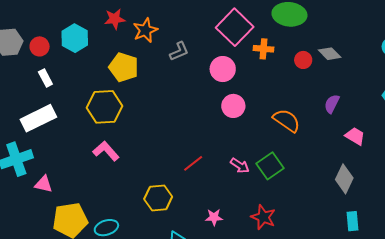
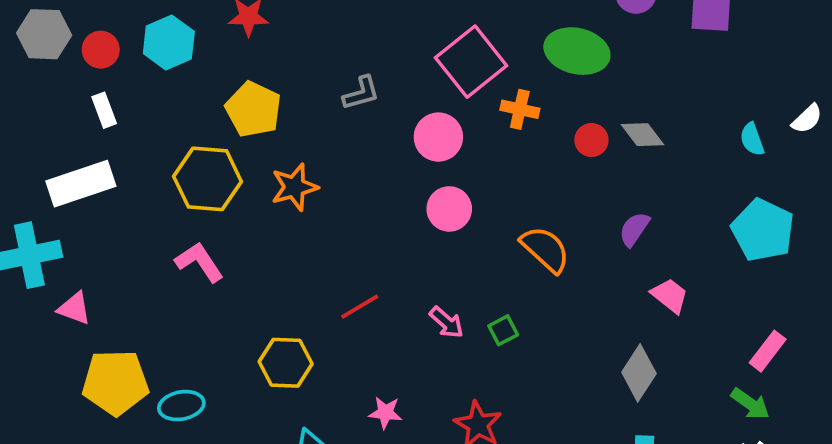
orange star: (145, 30) -> (294, 187), moved
green square: (270, 166) -> (503, 330), size x0.6

